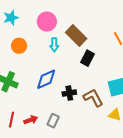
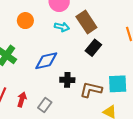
cyan arrow: (54, 45) -> (62, 27), turned -88
brown L-shape: (93, 98) -> (91, 90), turned -60
red arrow: (31, 120) -> (22, 99), turned -64

